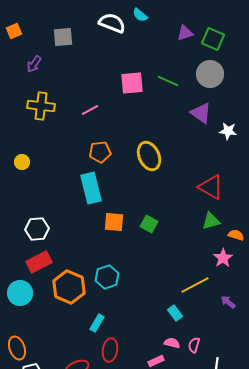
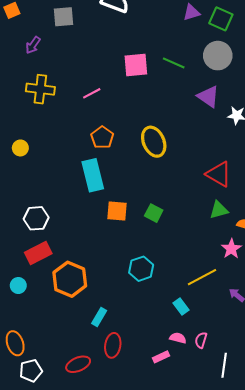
orange pentagon: (100, 152) -> (102, 137), turned -30
cyan hexagon: (107, 277) -> (141, 269), moved
cyan circle: (20, 293) -> (18, 286), size x0.6

